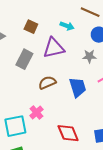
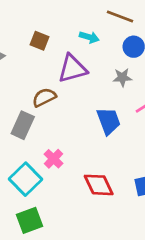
gray rectangle: (24, 59) -> (23, 125), moved
brown semicircle: (47, 83) -> (44, 97), moved
cyan square: (15, 126) -> (26, 179), turned -30

